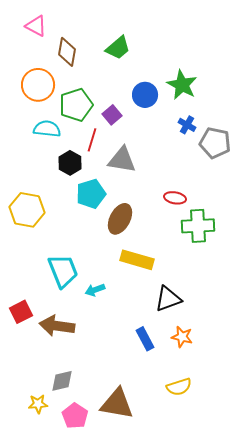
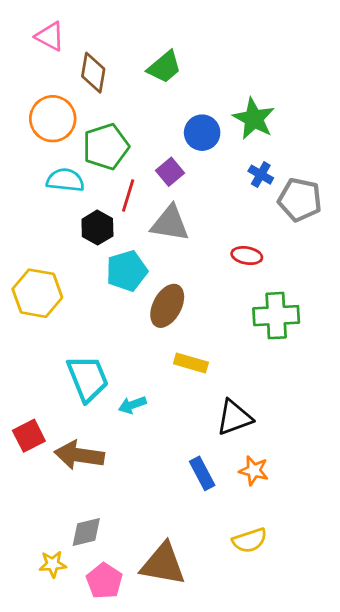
purple square: (112, 115) -> (170, 172), moved
red ellipse: (175, 198) -> (247, 256), moved
yellow rectangle: (137, 260) -> (191, 363), size x0.7

